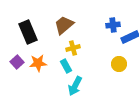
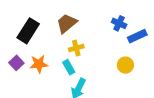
blue cross: (113, 25) -> (119, 23), turned 32
black rectangle: (28, 32) -> (28, 31), turned 55

